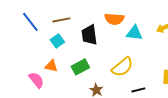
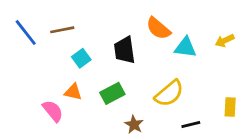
orange semicircle: (114, 19) -> (158, 28), turned 36
brown line: (61, 20) -> (62, 30), moved
blue line: (30, 22) -> (26, 32), moved

